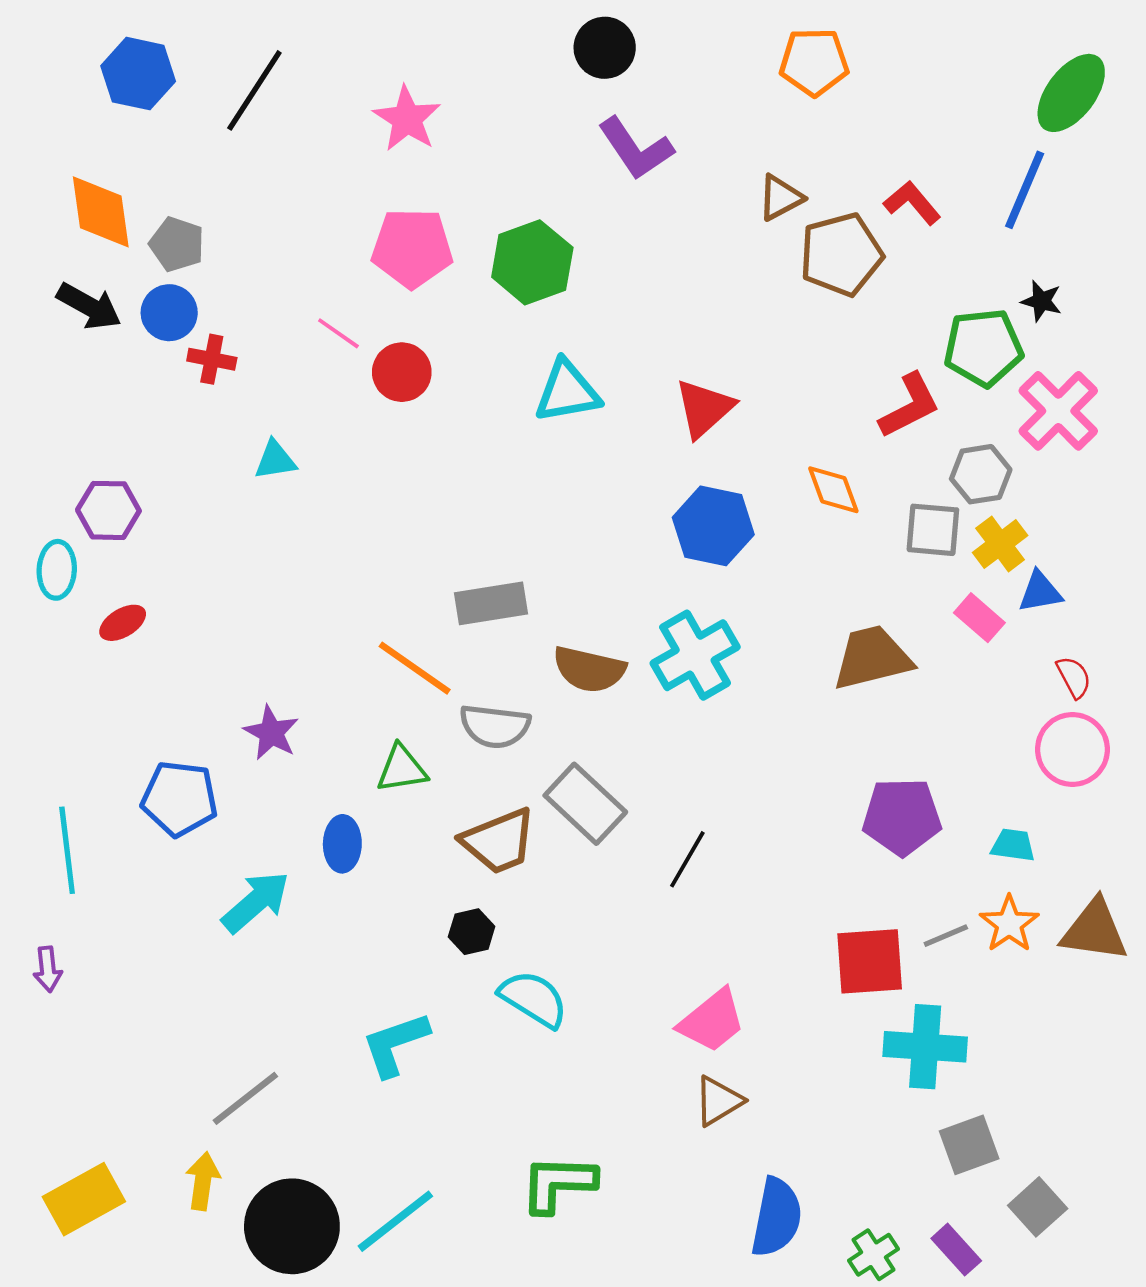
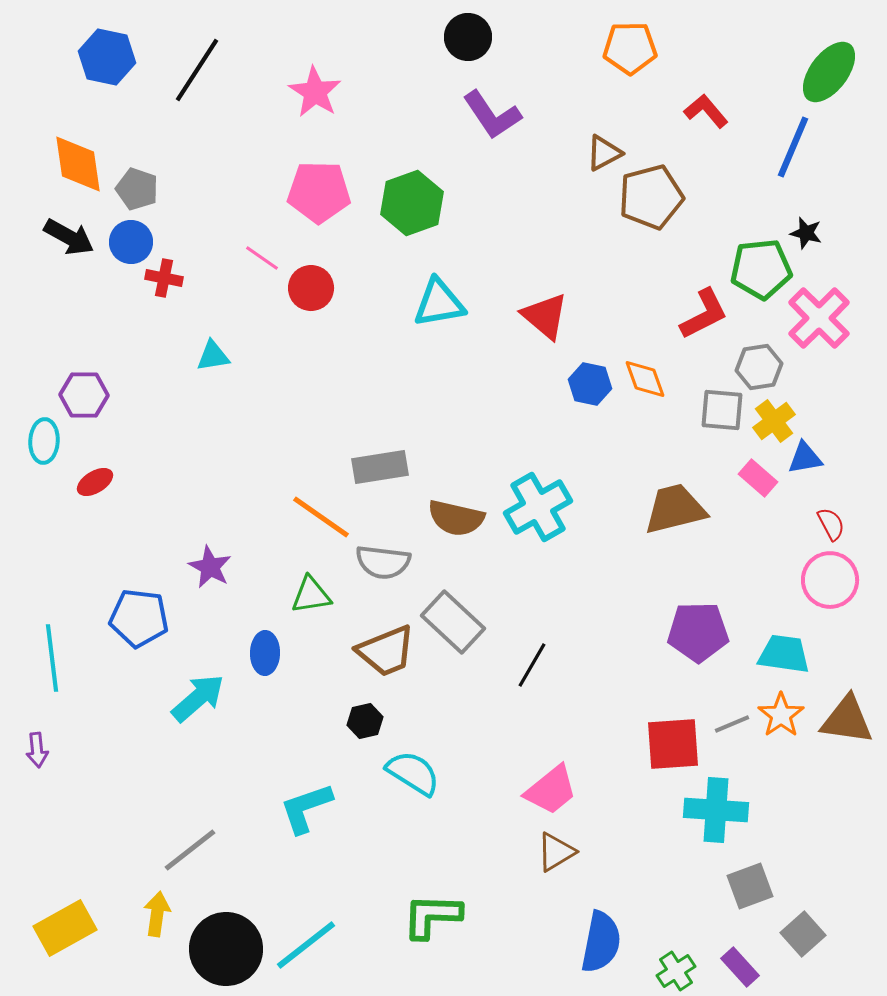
red L-shape: (912, 203) -> (706, 111), moved
red triangle: (704, 408) -> (545, 316), turned -38
blue hexagon: (713, 526) -> (590, 384), moved, size x0.7
cyan trapezoid: (1013, 845) -> (784, 654), size x1.5

